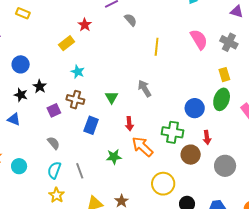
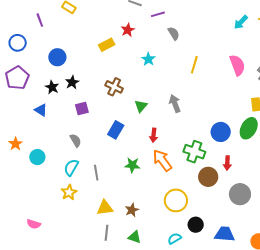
cyan star: (78, 72) -> (148, 59), moved
brown cross: (75, 100) -> (114, 87), moved

